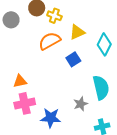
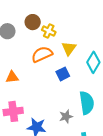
yellow triangle: (77, 32) -> (69, 48), turned -35
orange triangle: (20, 81) -> (12, 77), moved

